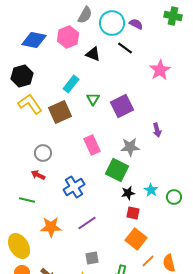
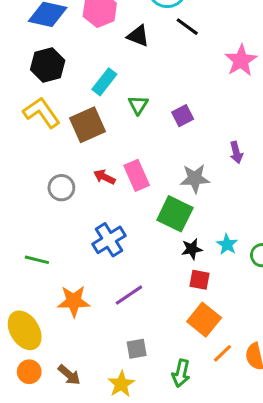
black hexagon: (22, 76) -> (48, 65), moved
purple square: (122, 106) -> (183, 116), size x0.6
red arrow: (38, 175) -> (104, 177), moved

